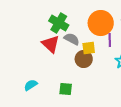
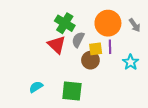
gray semicircle: (72, 39) -> (78, 40), turned -91
purple line: (110, 40) -> (110, 47), moved
green square: (66, 89) -> (72, 91), size x1.5

